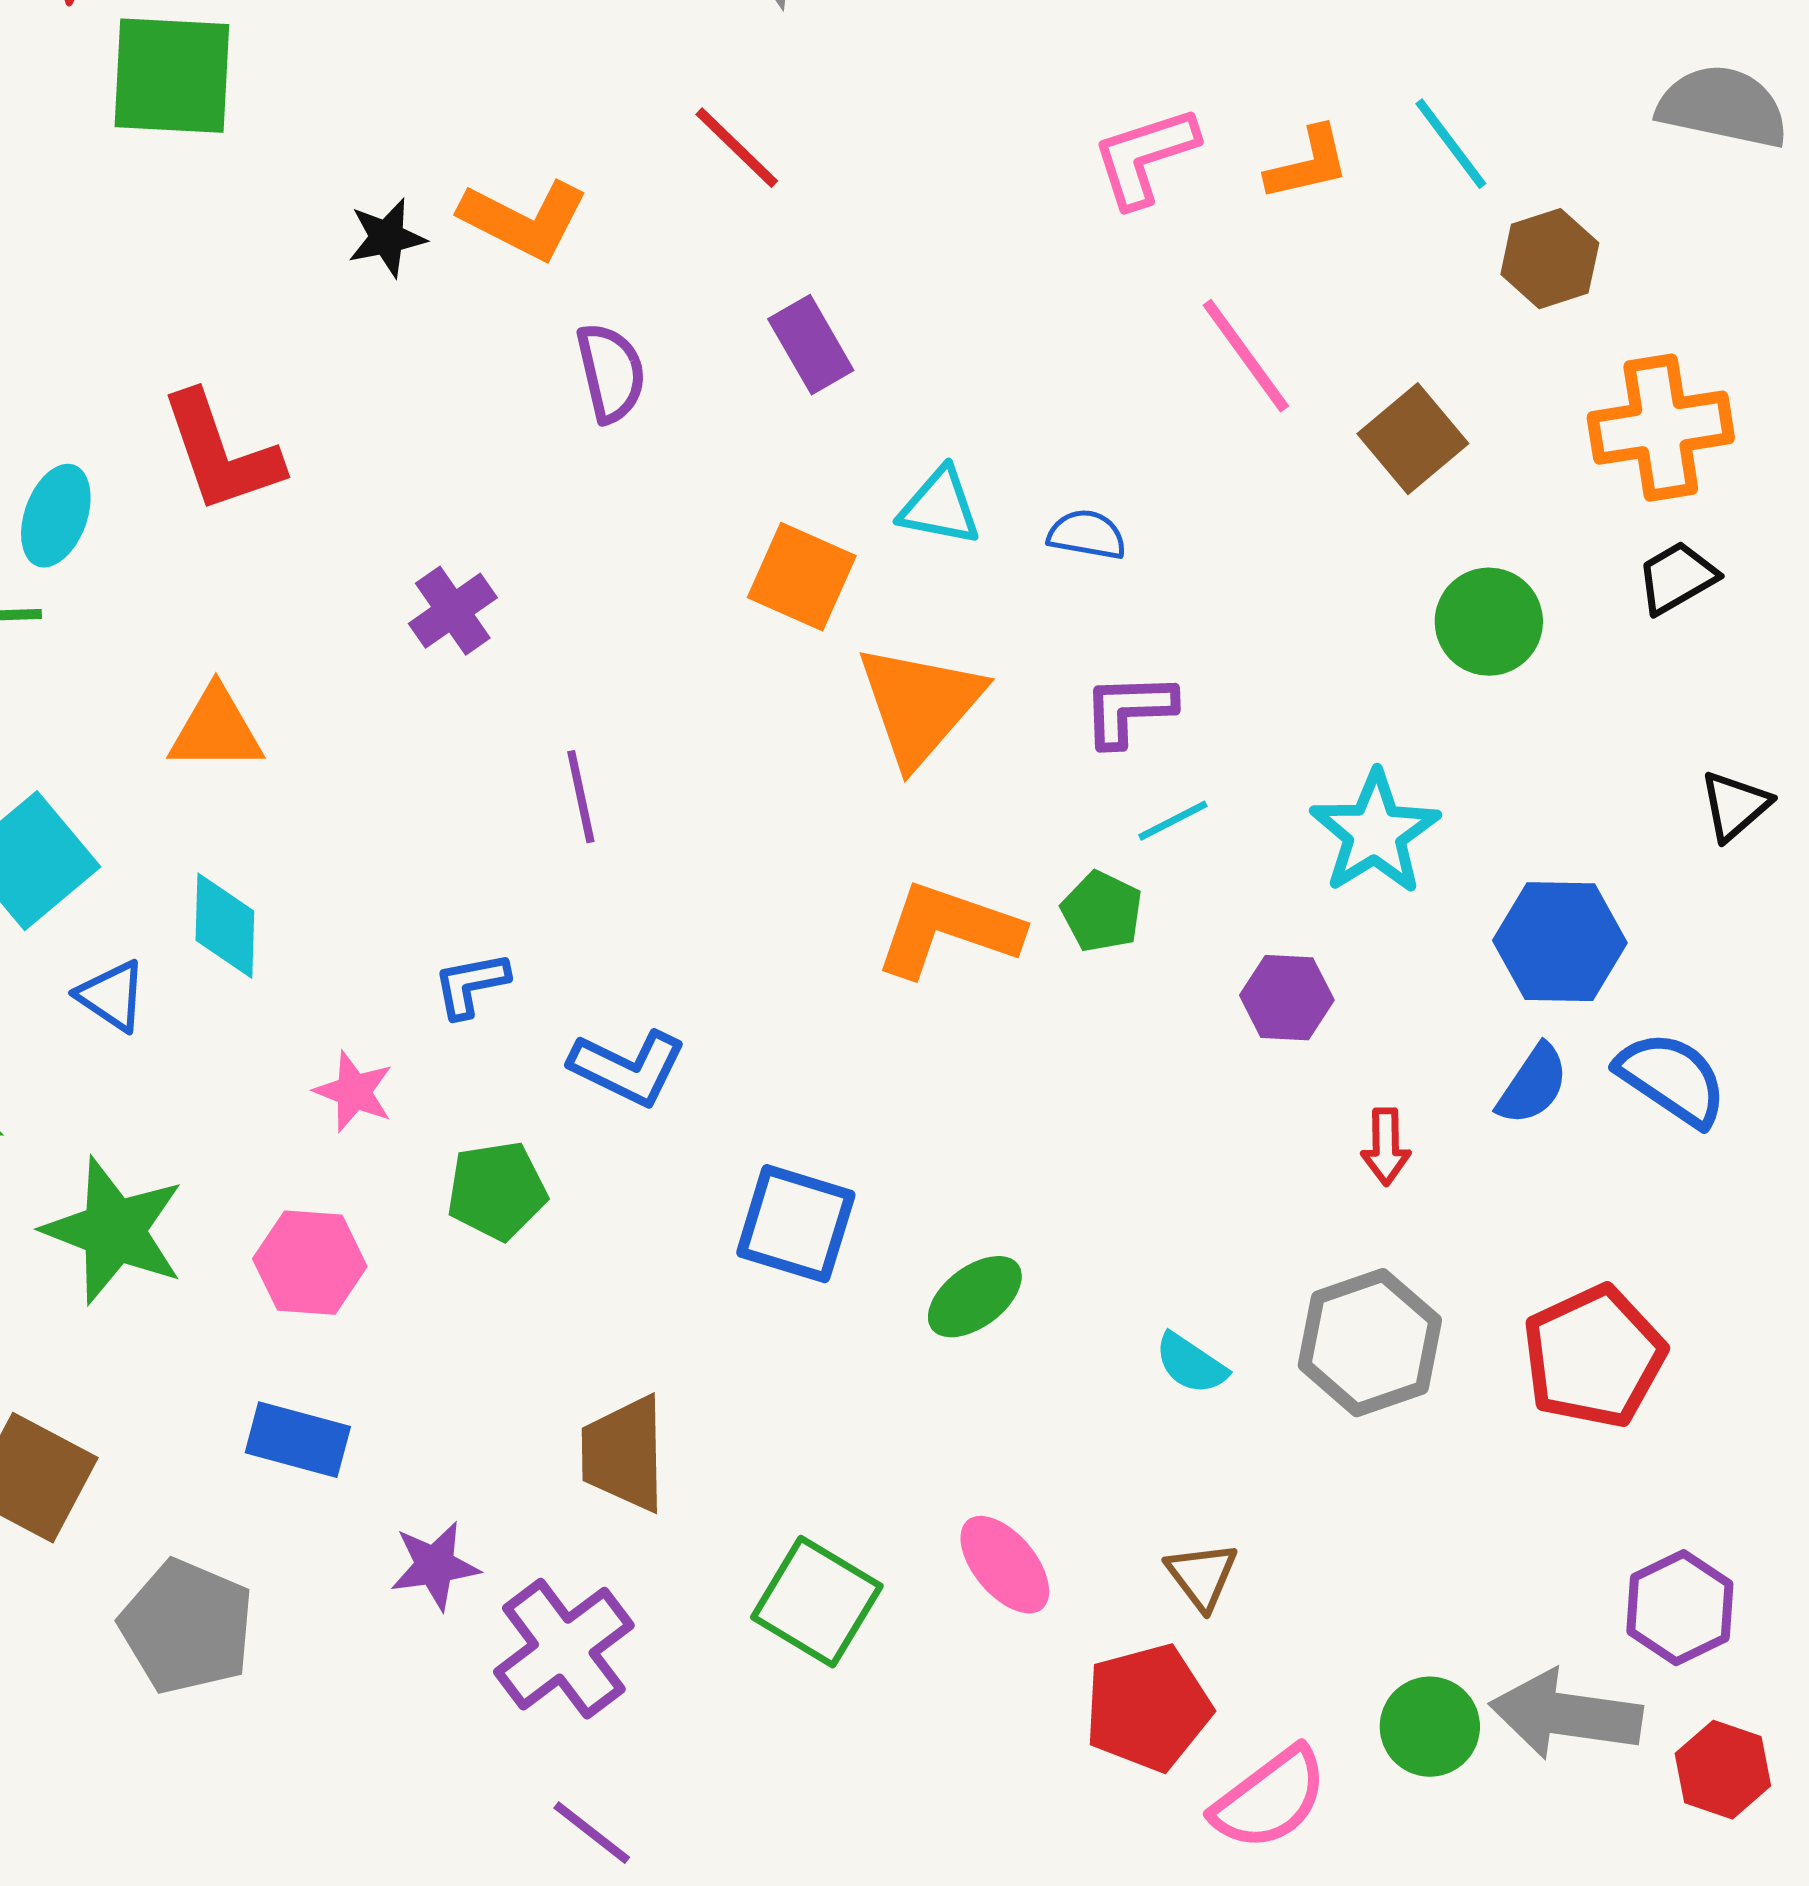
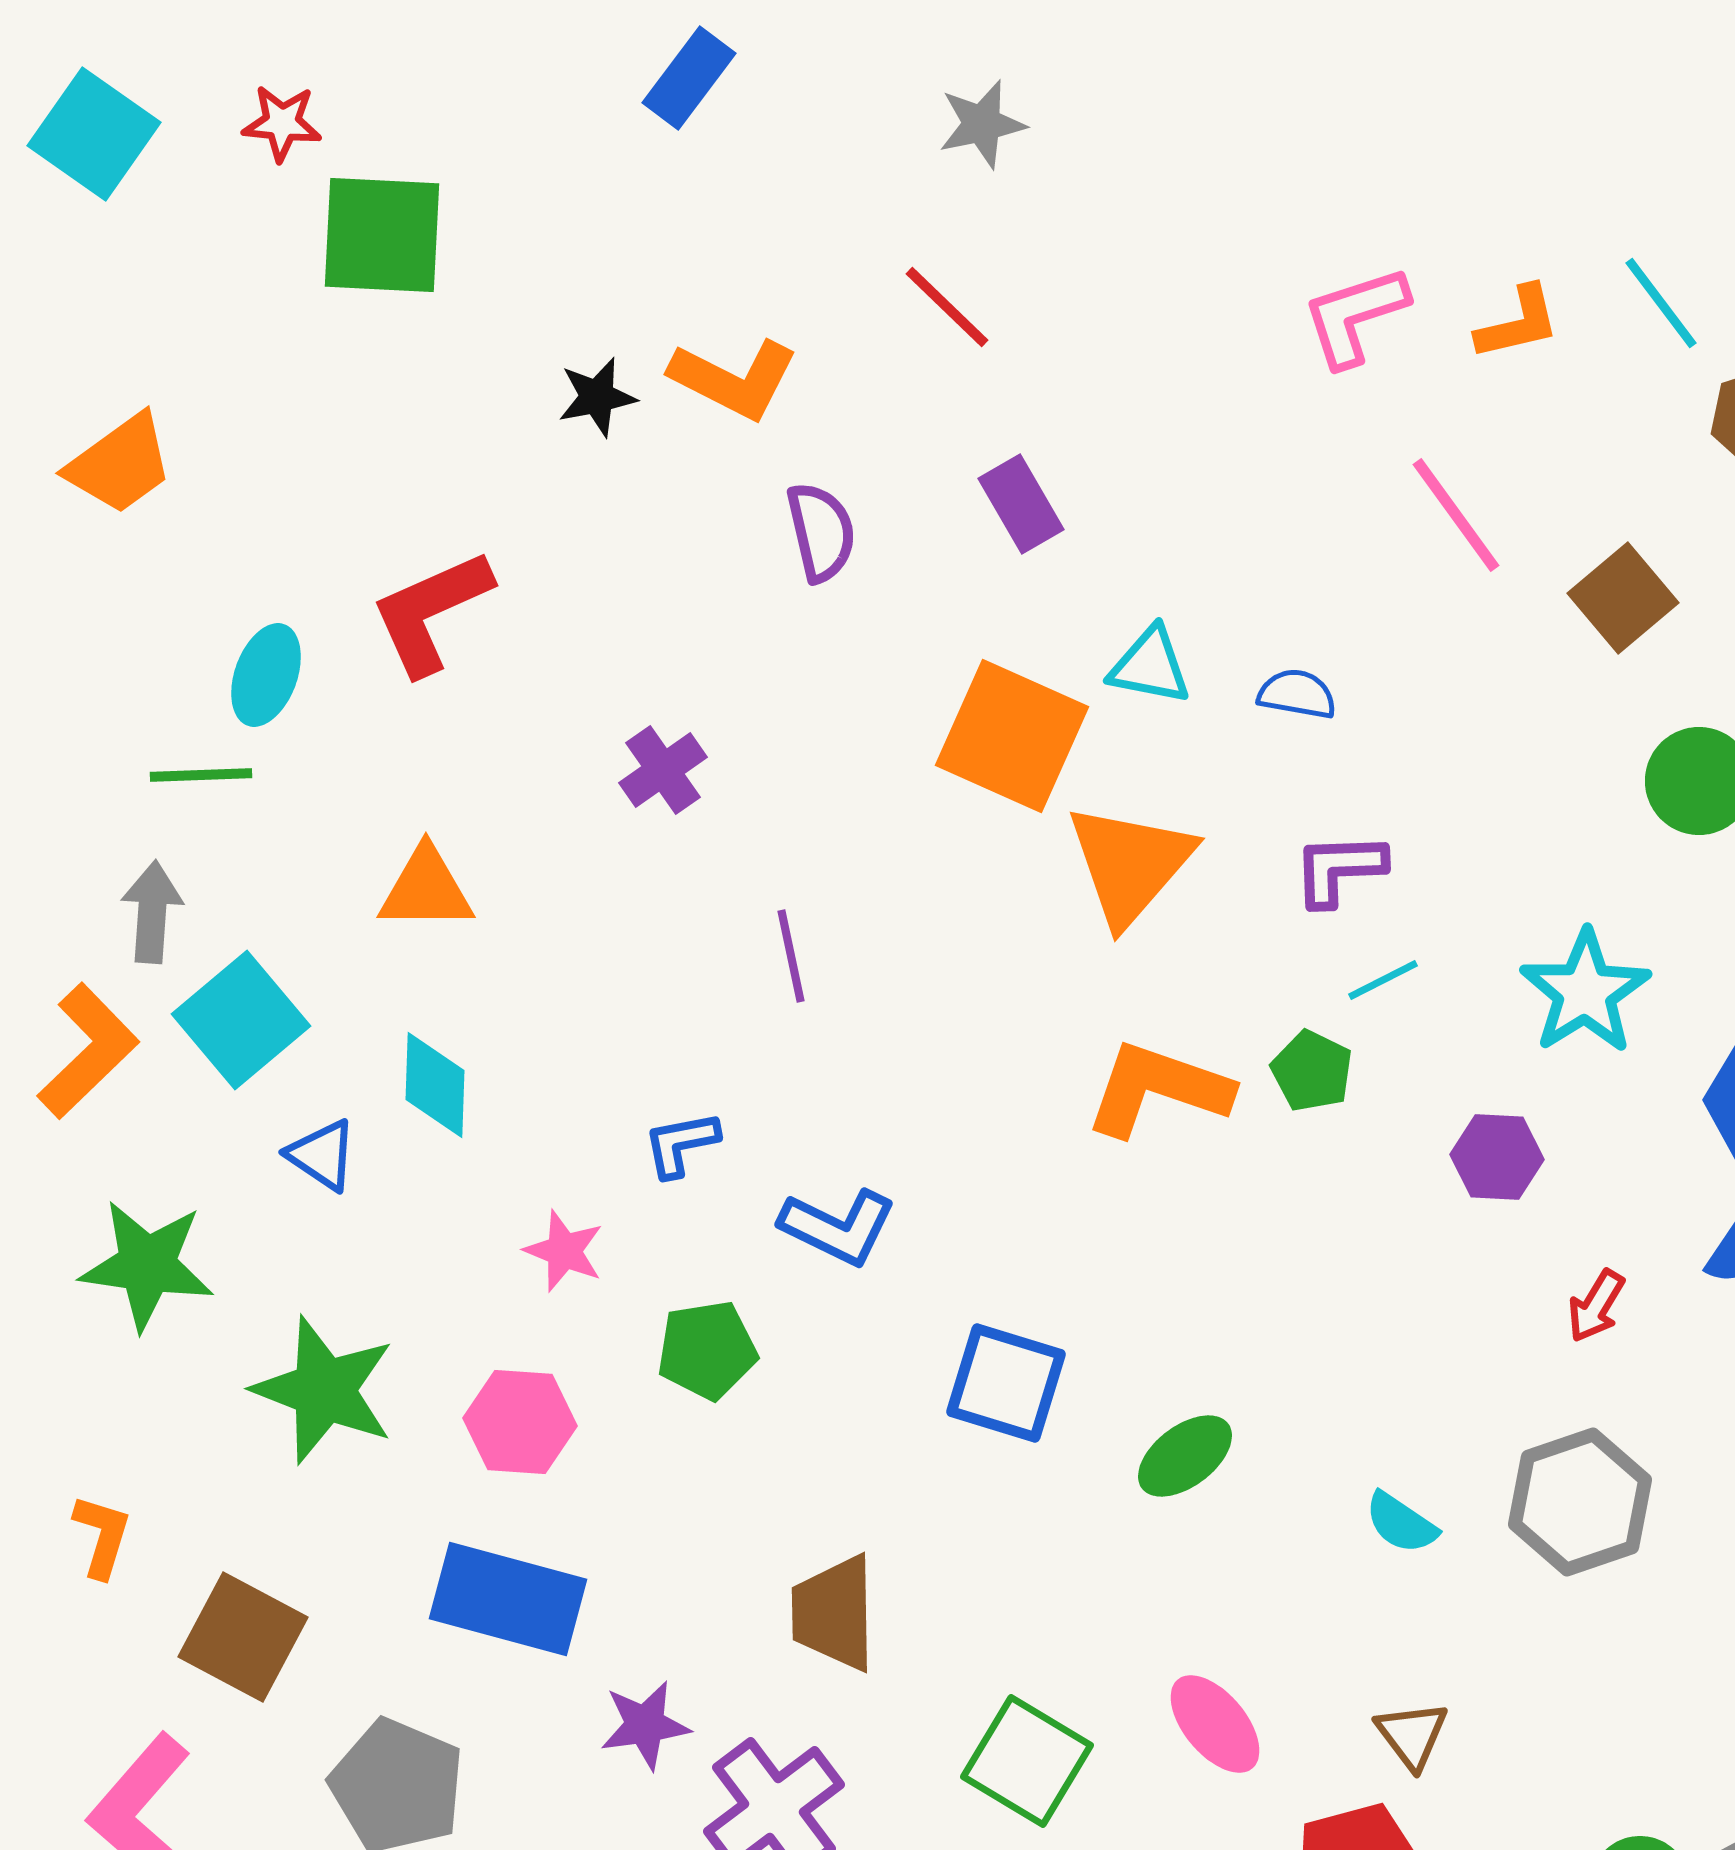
red L-shape: (221, 453) -> (431, 612), turned 85
orange square: (802, 577) -> (1012, 736), size x1.4
red arrow: (1386, 1147) -> (1596, 1306), turned 32
blue rectangle: (298, 1440) -> (508, 1599), size x1.5

